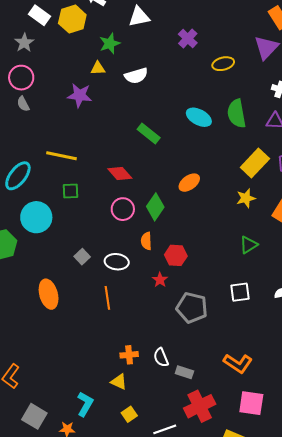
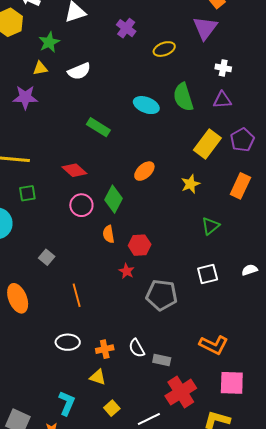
yellow star: (246, 198) -> (190, 184), moved
white ellipse: (117, 262) -> (68, 342), moved

